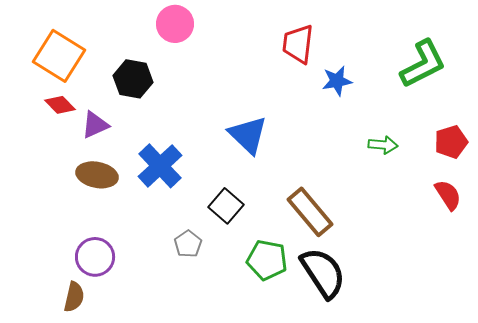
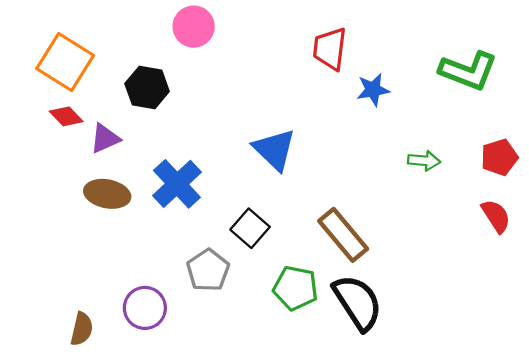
green L-shape: (423, 64) -> (468, 71), turned 48
gray pentagon: (188, 244) -> (208, 270), size x1.4
purple circle: (95, 257) -> (145, 308), moved

